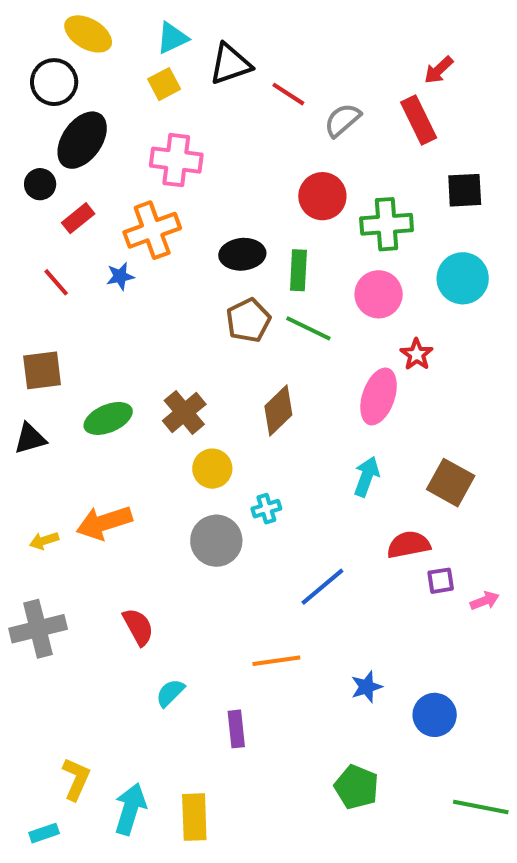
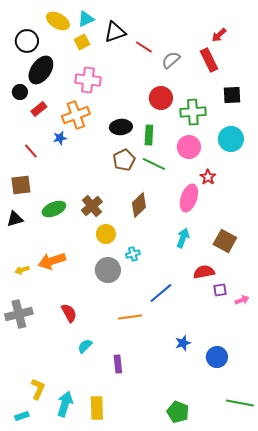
yellow ellipse: (88, 34) -> (58, 21), moved
red line: (56, 282) -> (31, 151), moved
orange line: (276, 661) -> (130, 317), moved
green pentagon: (356, 787) -> (178, 412), moved

